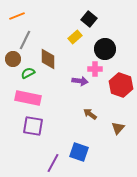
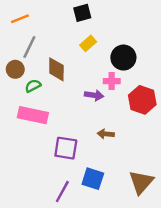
black square: (89, 19) -> (82, 13), moved, turned 35
brown arrow: (90, 114) -> (106, 134), turned -32
purple square: (33, 126) -> (66, 148), moved
brown triangle: (118, 128) -> (141, 182), moved, size x1.6

